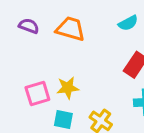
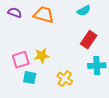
cyan square: (63, 119) -> (30, 78), moved

